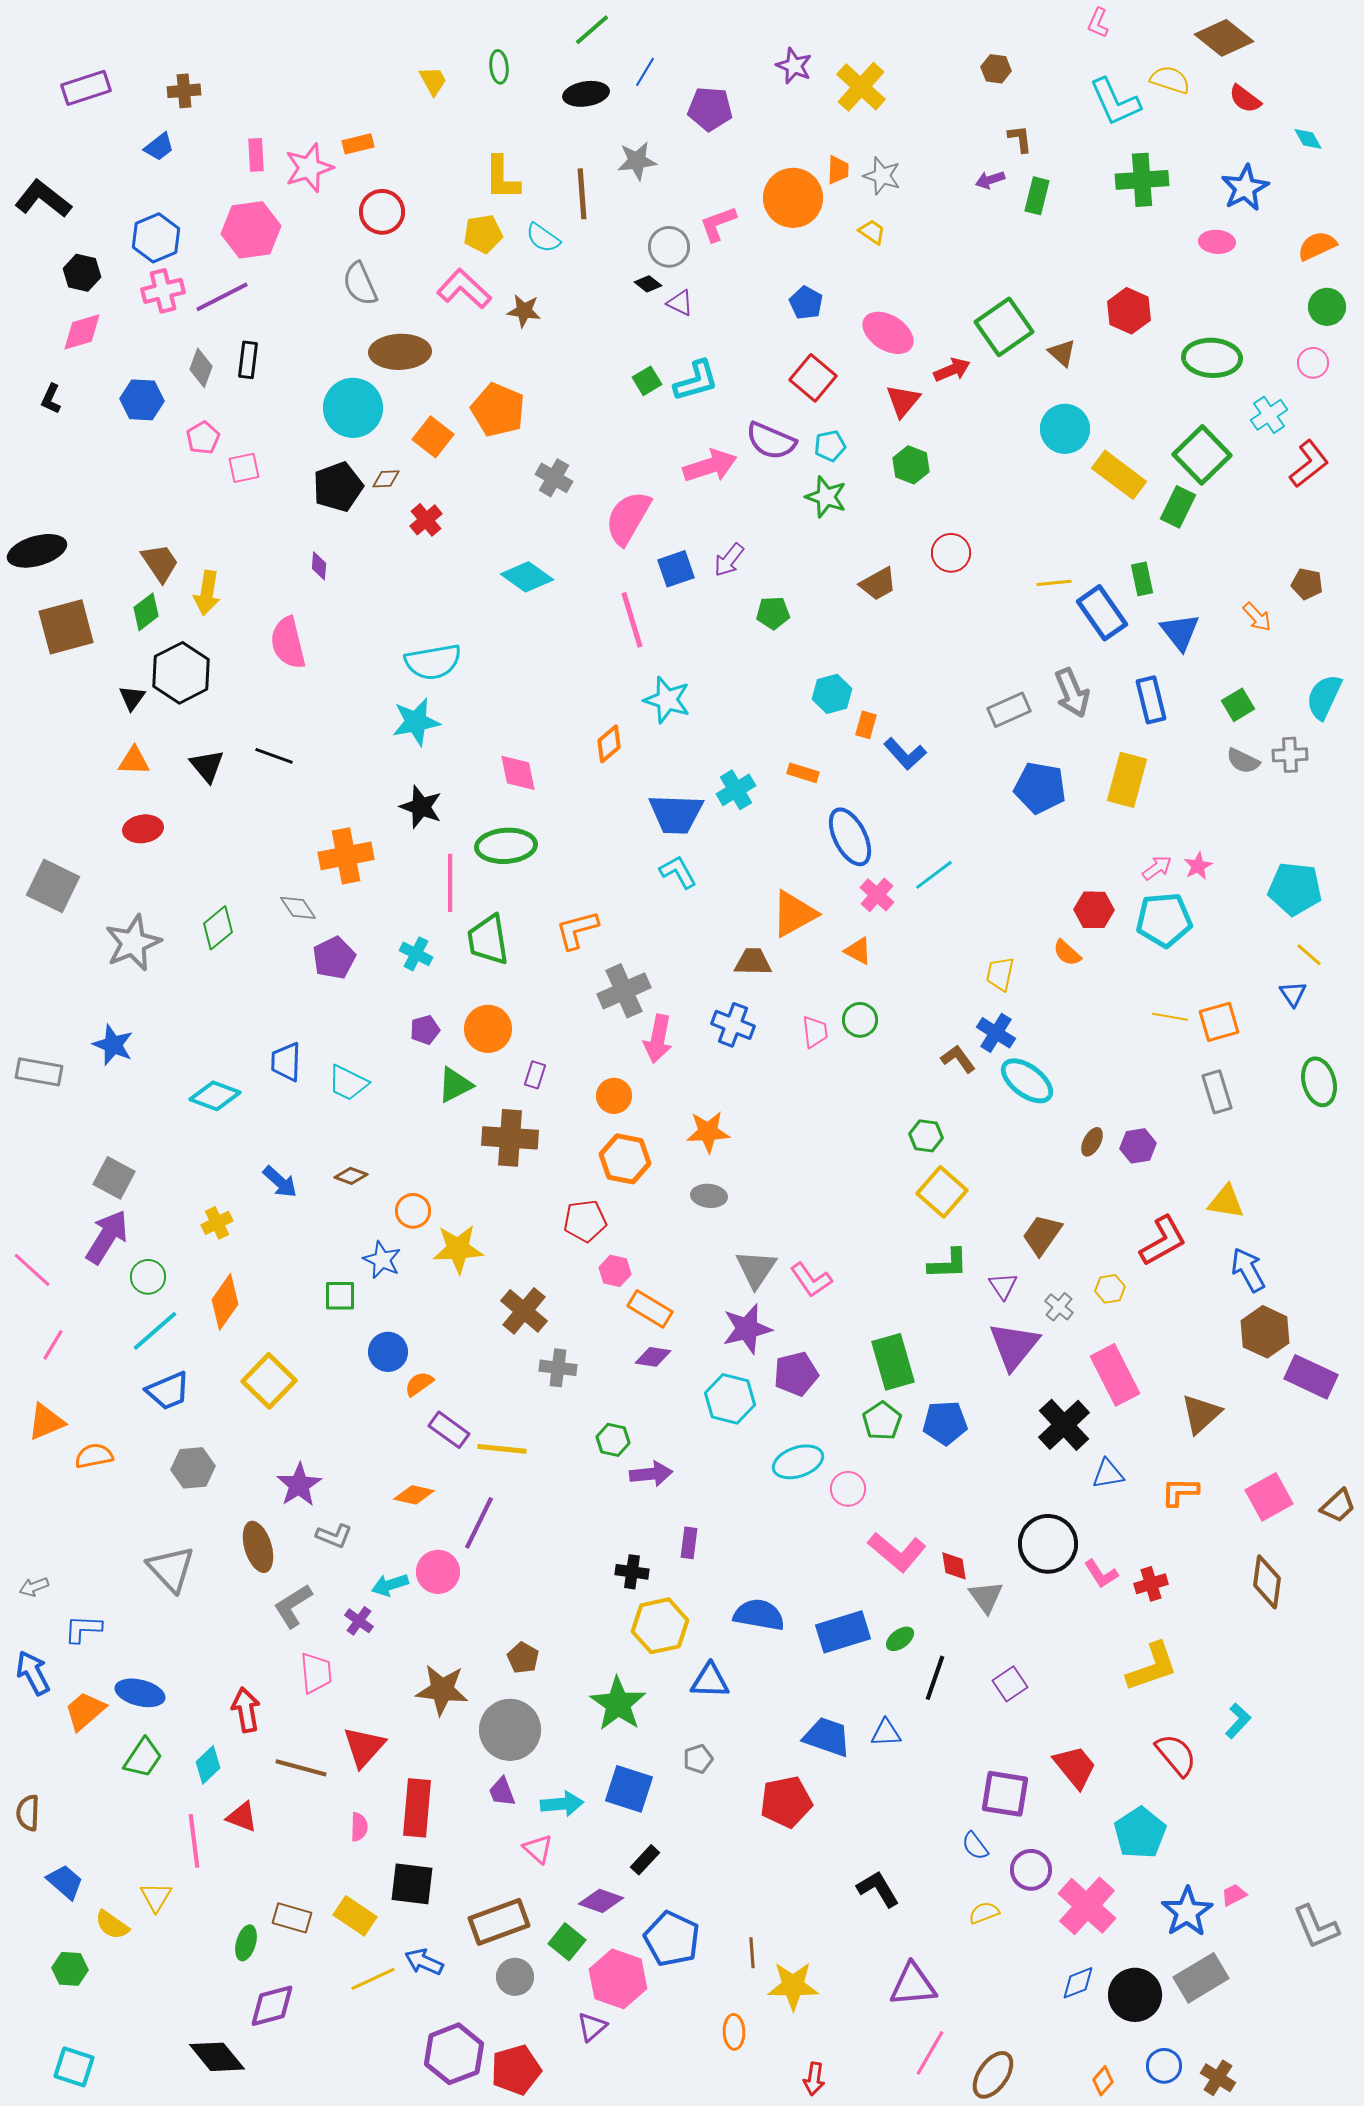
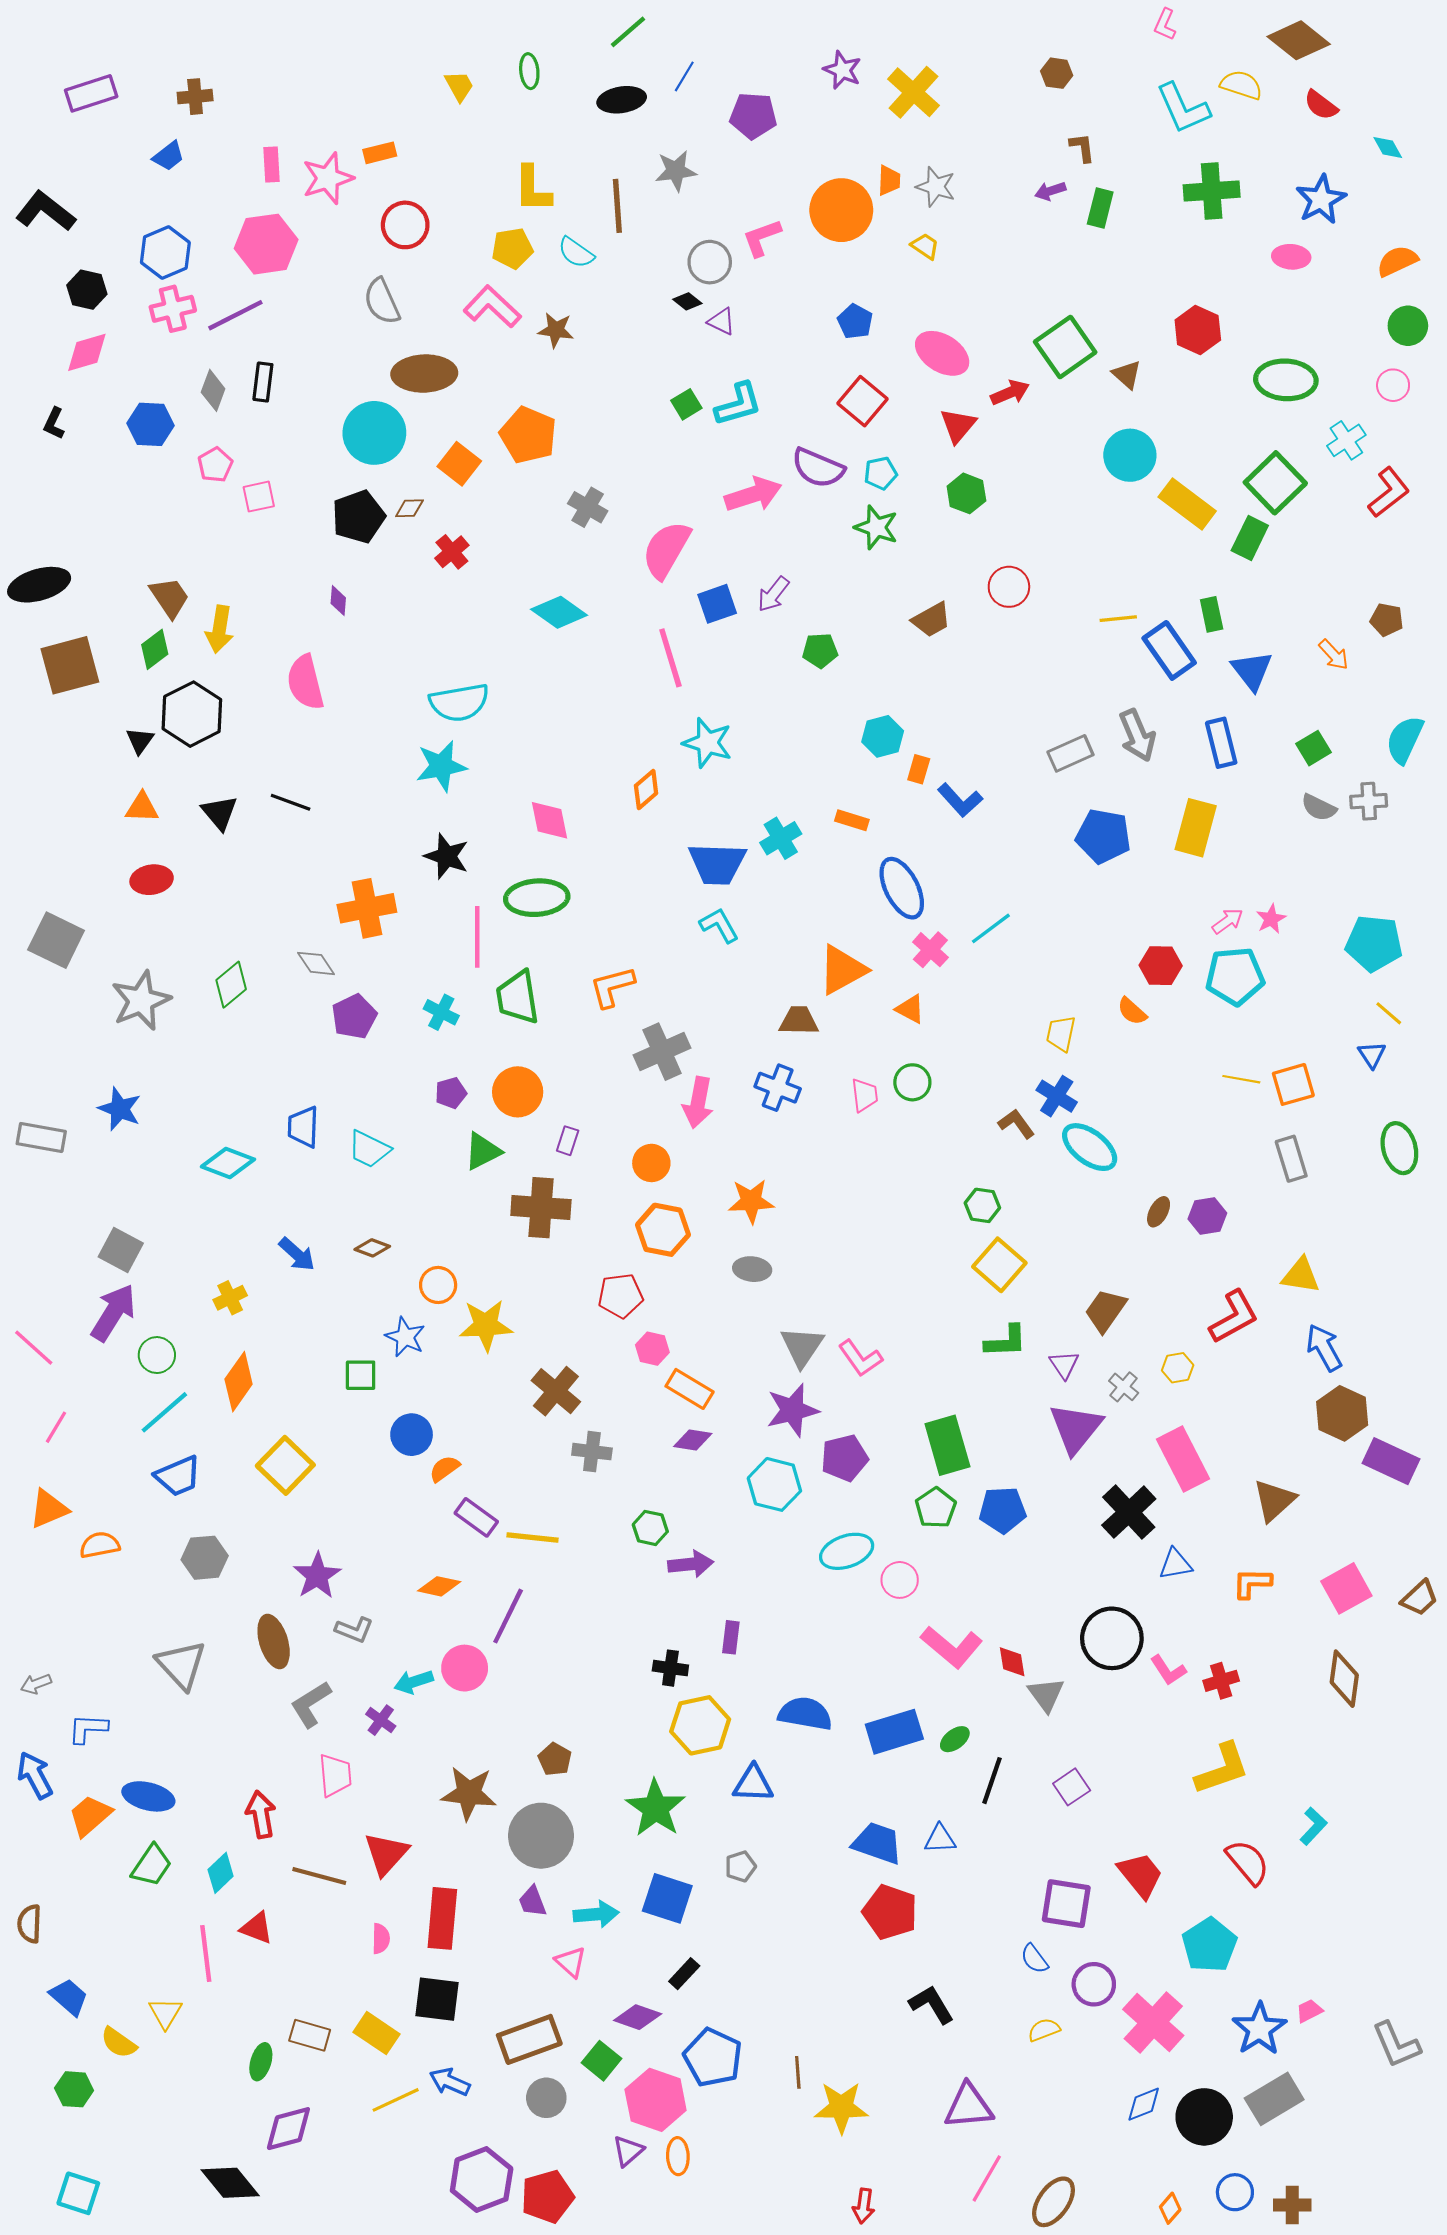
red pentagon: (786, 1802) -> (890, 1912), moved, turned 30
orange ellipse: (734, 2032) -> (678, 2156), moved
brown cross: (1218, 2078) -> (1292, 2205), turned -32

